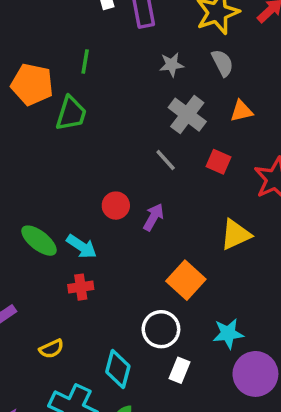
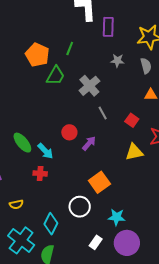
gray cross: (187, 115) -> (89, 86), moved
yellow triangle: (236, 235) -> (134, 152), moved
white rectangle: (180, 370) -> (96, 242), moved

